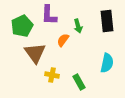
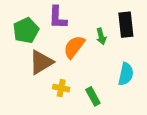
green arrow: (78, 26) -> (101, 36), moved
orange semicircle: (63, 40) -> (74, 47), size x1.5
brown triangle: (35, 53) -> (41, 62), turned 35

